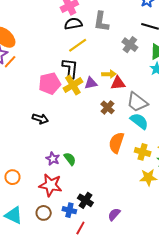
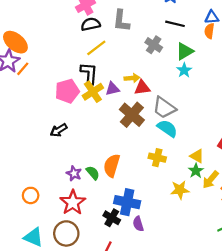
brown cross: (108, 107) -> (132, 115), size x1.6
black arrow: (40, 119) -> (59, 130), turned 133
orange semicircle: (116, 143) -> (112, 166), moved
yellow cross: (143, 152) -> (157, 158), moved
red star: (51, 185) -> (73, 202), turned 30
blue cross: (69, 210) -> (127, 202), moved, size x1.6
brown circle: (44, 213) -> (66, 233), size x1.5
purple semicircle: (114, 214) -> (138, 224), moved, turned -56

